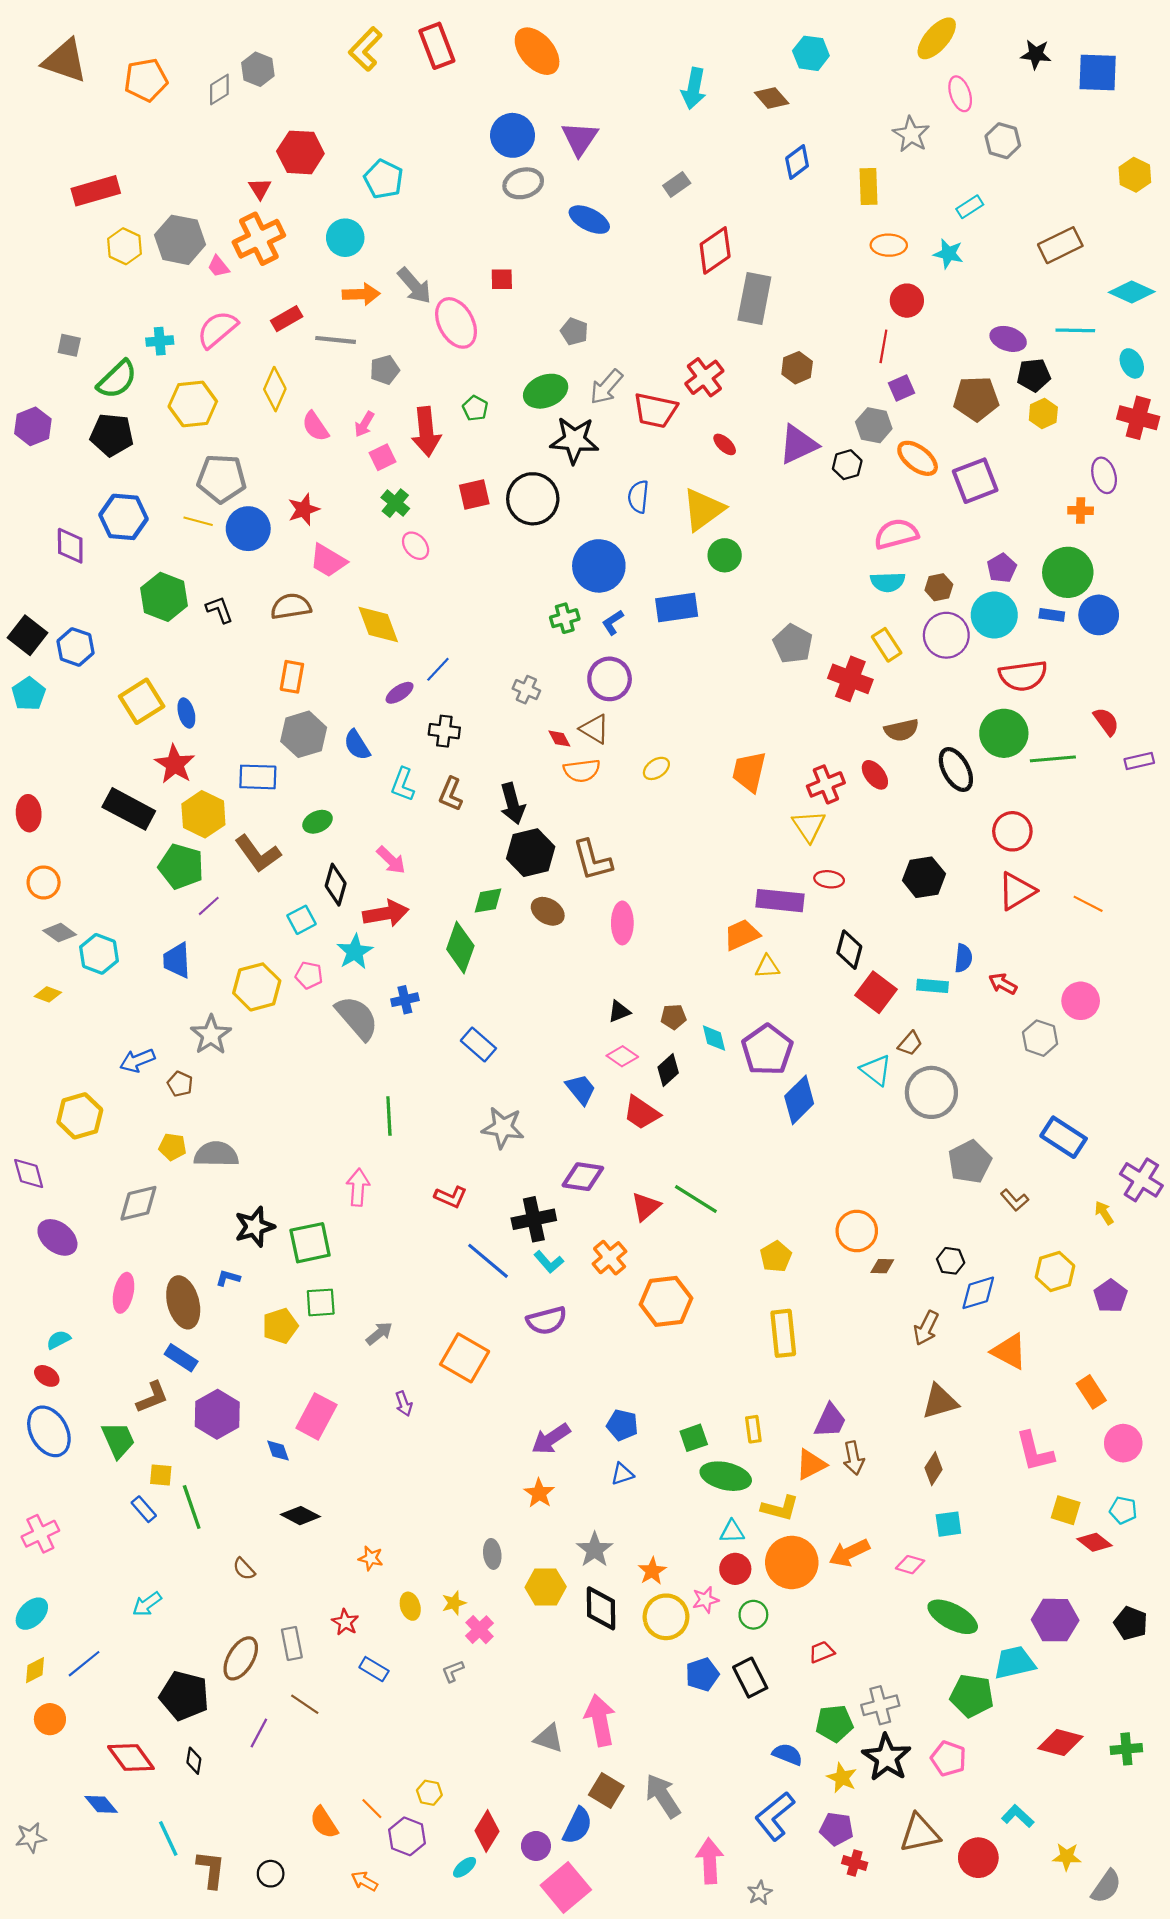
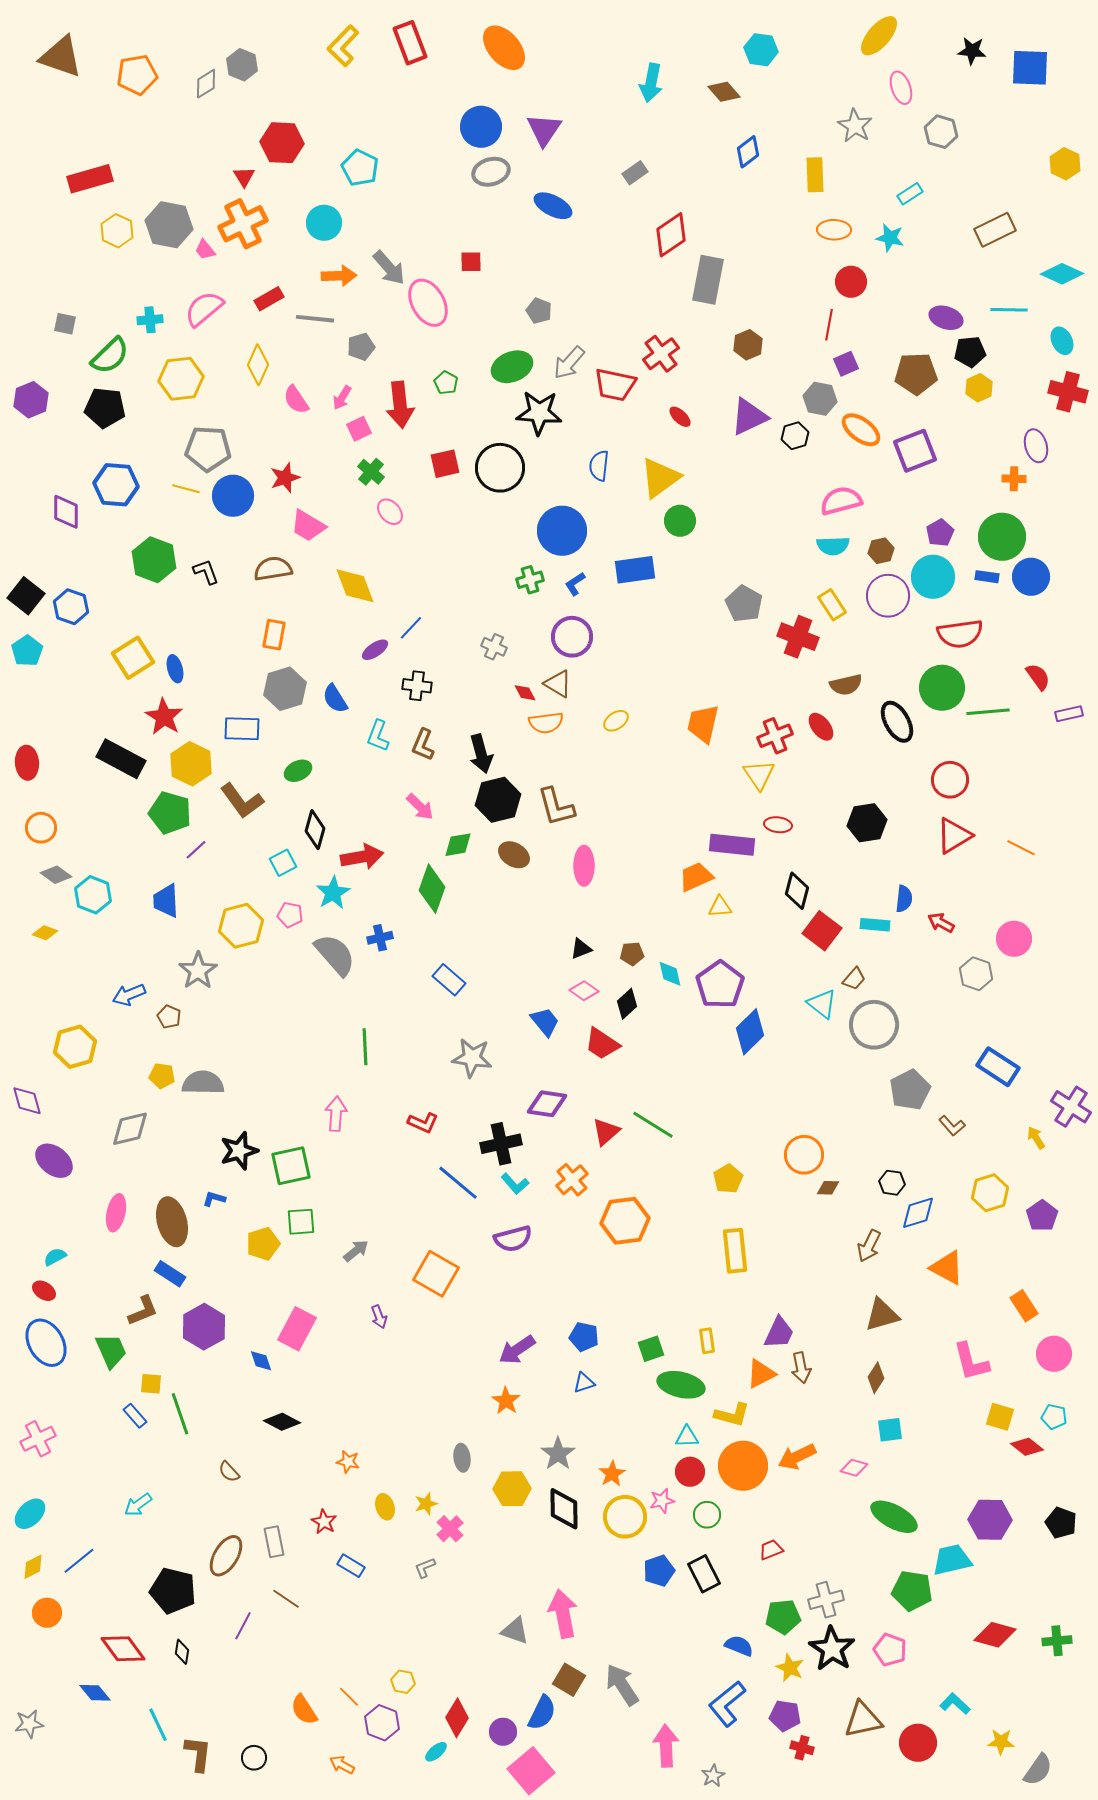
pink arrow: (391, 860) -> (420, 807), moved

